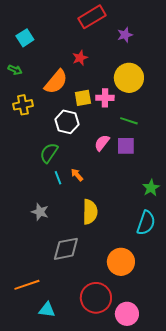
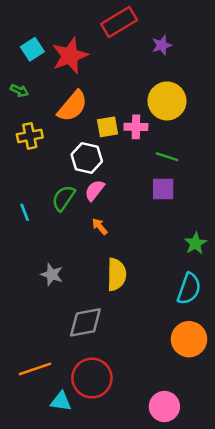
red star: (80, 58) -> (70, 56), moved, size x1.8
pink semicircle: (102, 143) -> (95, 190), moved
cyan line: (58, 178) -> (25, 212), moved
orange circle: (121, 262) -> (189, 339), moved
red circle: (96, 298) -> (92, 378), moved

